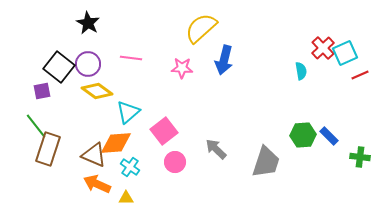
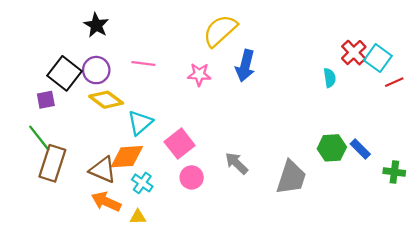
cyan square: (345, 53) -> (378, 58), turned -30

